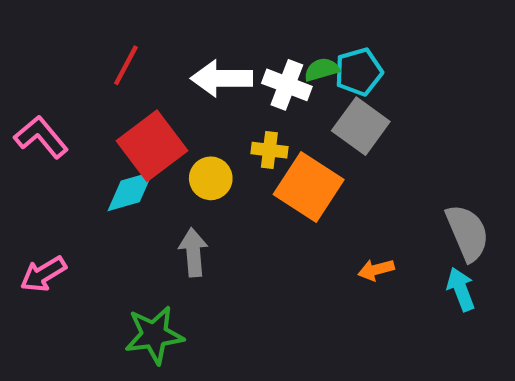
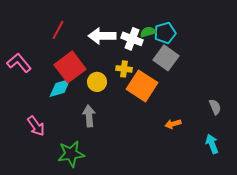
gray semicircle: (467, 233) -> (215, 107), size x0.6
pink arrow: (43, 274) -> (36, 126), moved, turned -95
cyan arrow: (461, 289) -> (212, 144), moved

